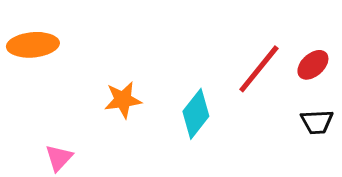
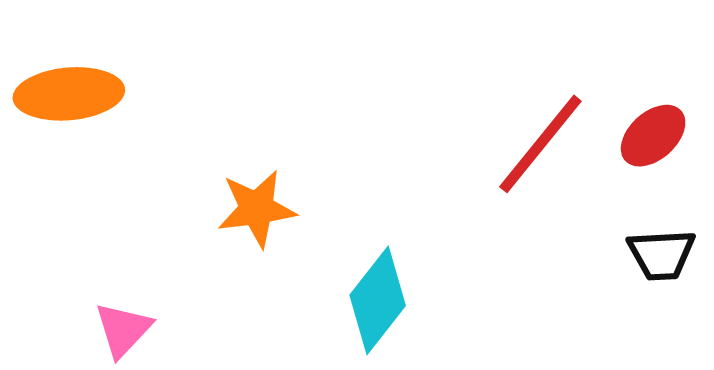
cyan diamond: (196, 114) -> (378, 300), moved

